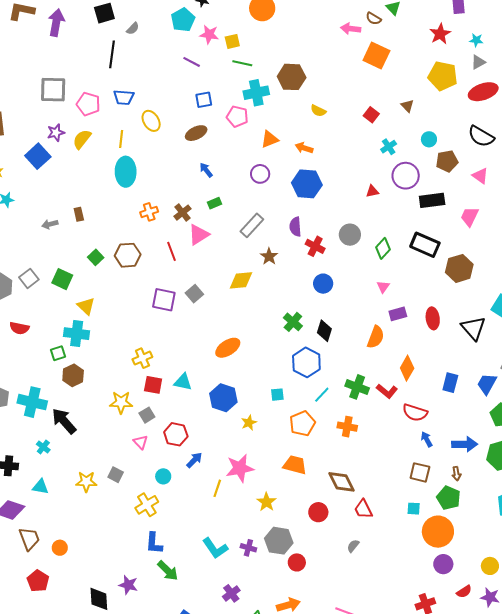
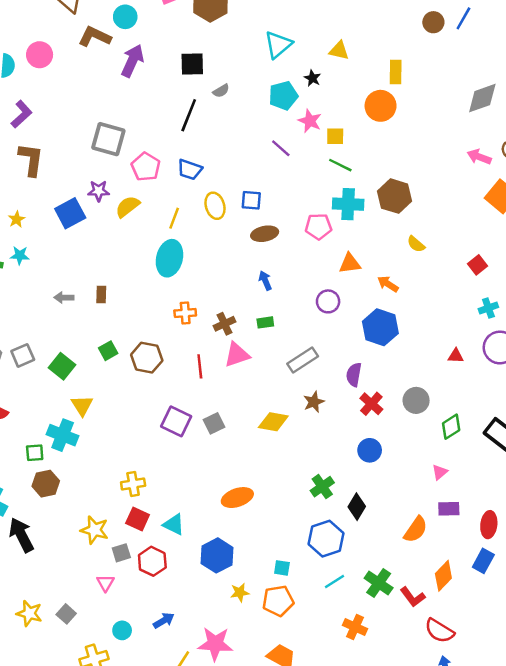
blue square: (204, 100) -> (251, 200), moved
pink pentagon: (237, 116) -> (318, 226), turned -30
blue rectangle: (450, 383) -> (483, 561), moved
orange pentagon: (302, 424) -> (278, 601), moved
red hexagon: (176, 434) -> (152, 561), moved

